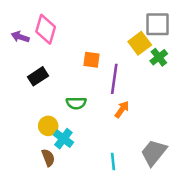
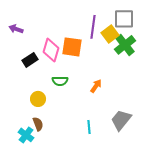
pink diamond: (46, 29) -> (51, 50), moved
green cross: (159, 57) -> (125, 45), size x1.5
orange square: (91, 60) -> (72, 47), size x1.5
purple line: (114, 79) -> (93, 27), moved
cyan cross: (63, 139) -> (26, 135), moved

